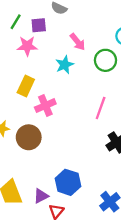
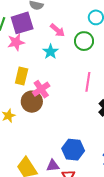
purple square: (39, 25) -> (22, 23), size x1.6
brown circle: (29, 137) -> (32, 102), moved
purple triangle: (41, 196) -> (53, 166), turned 32

